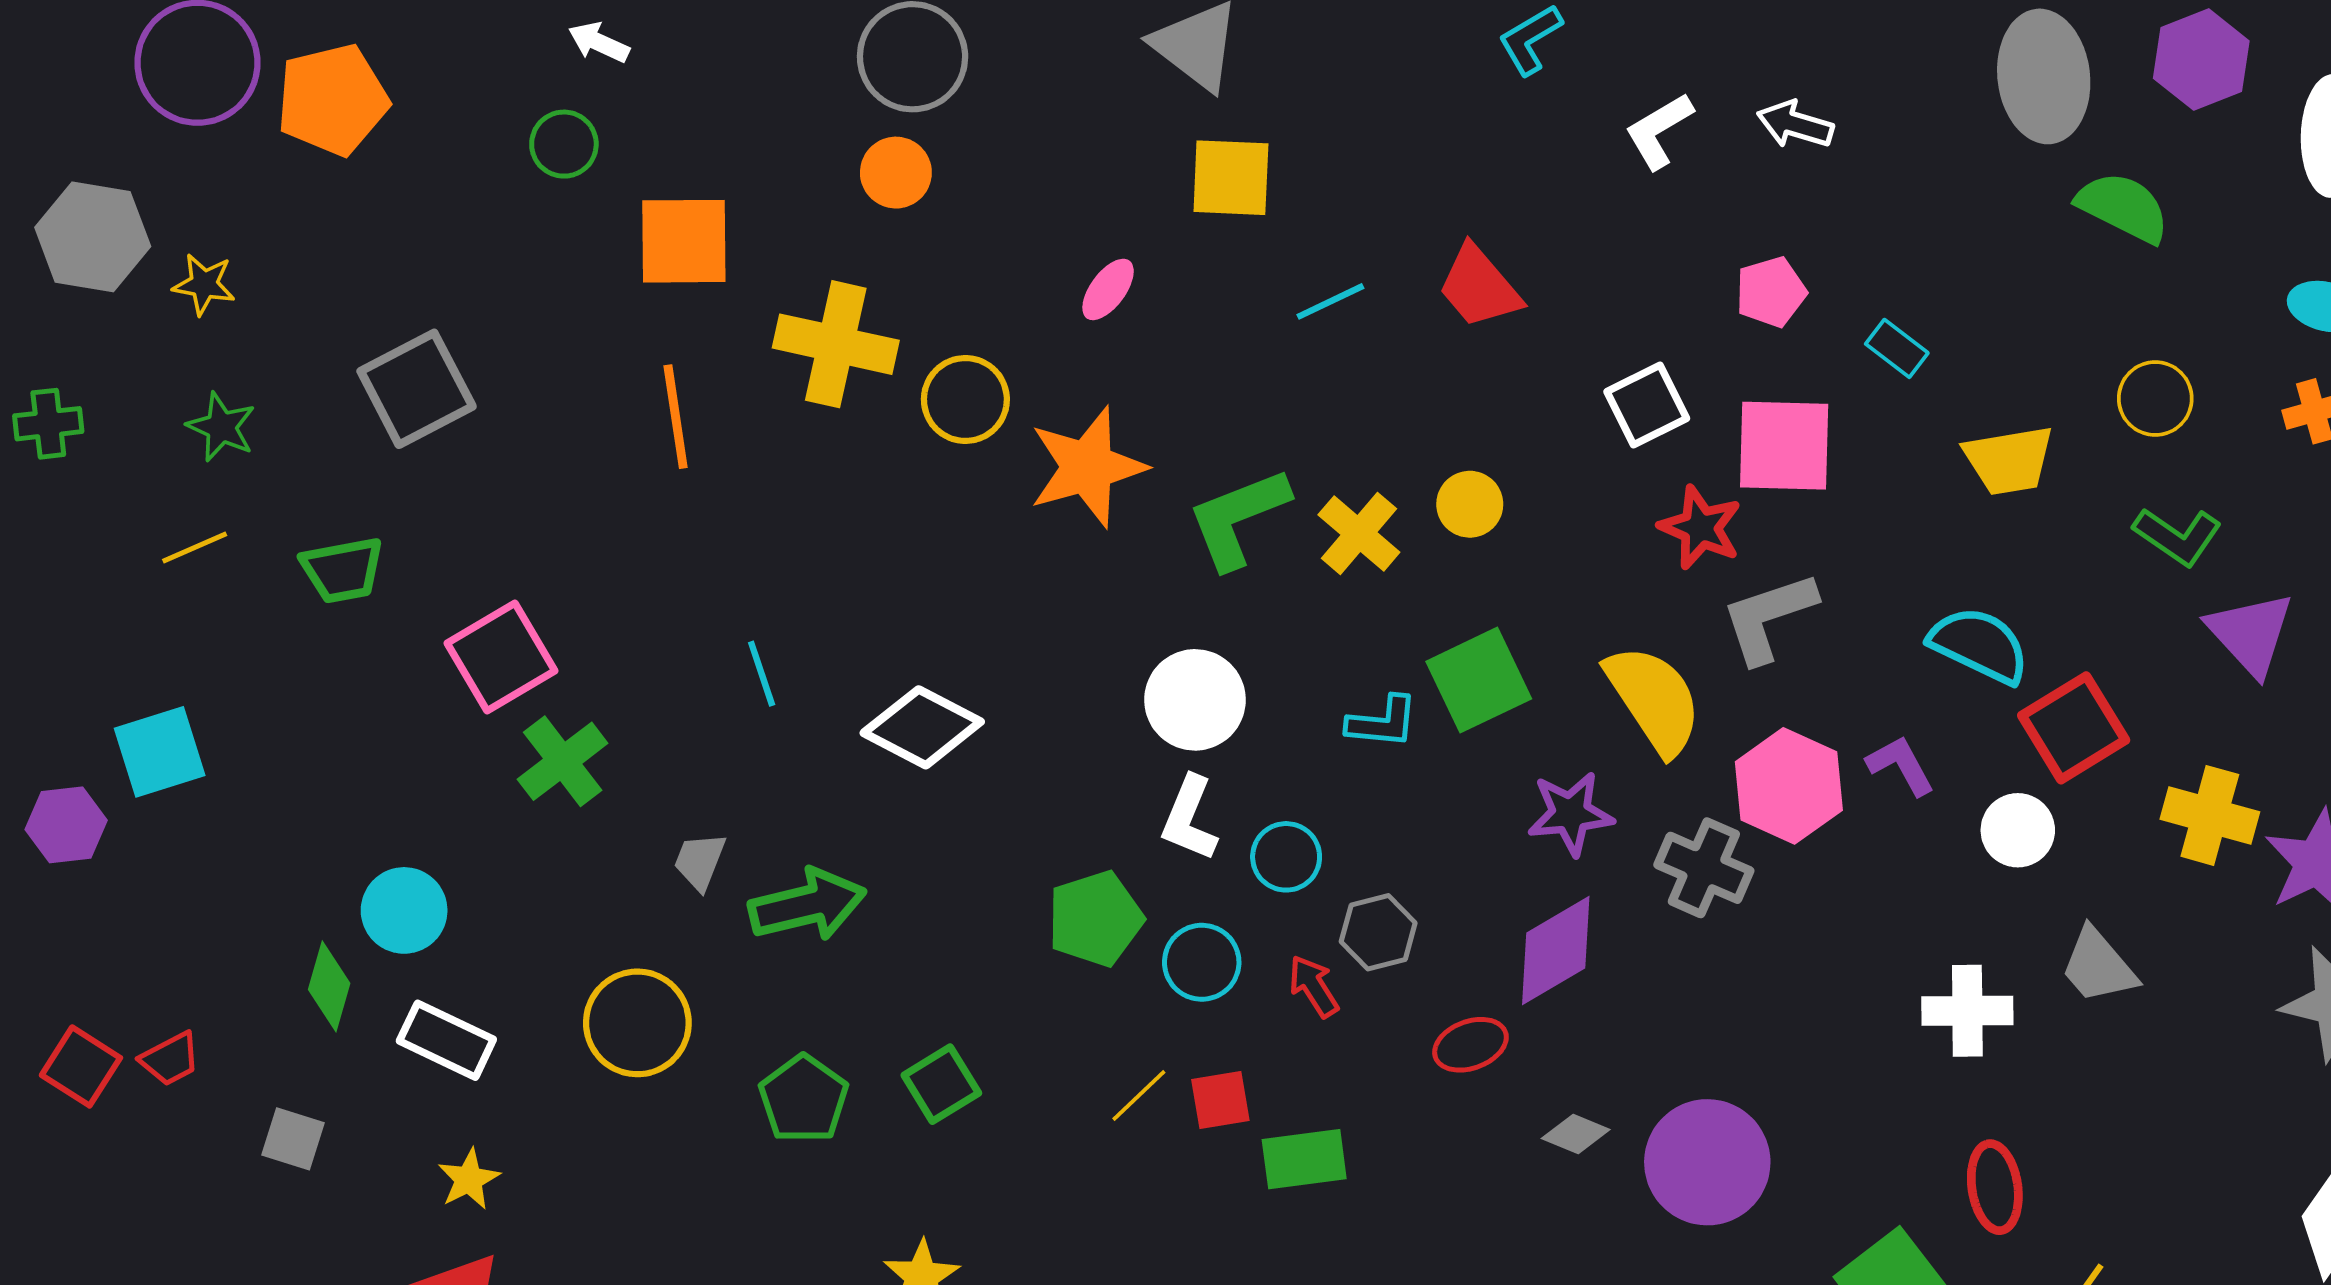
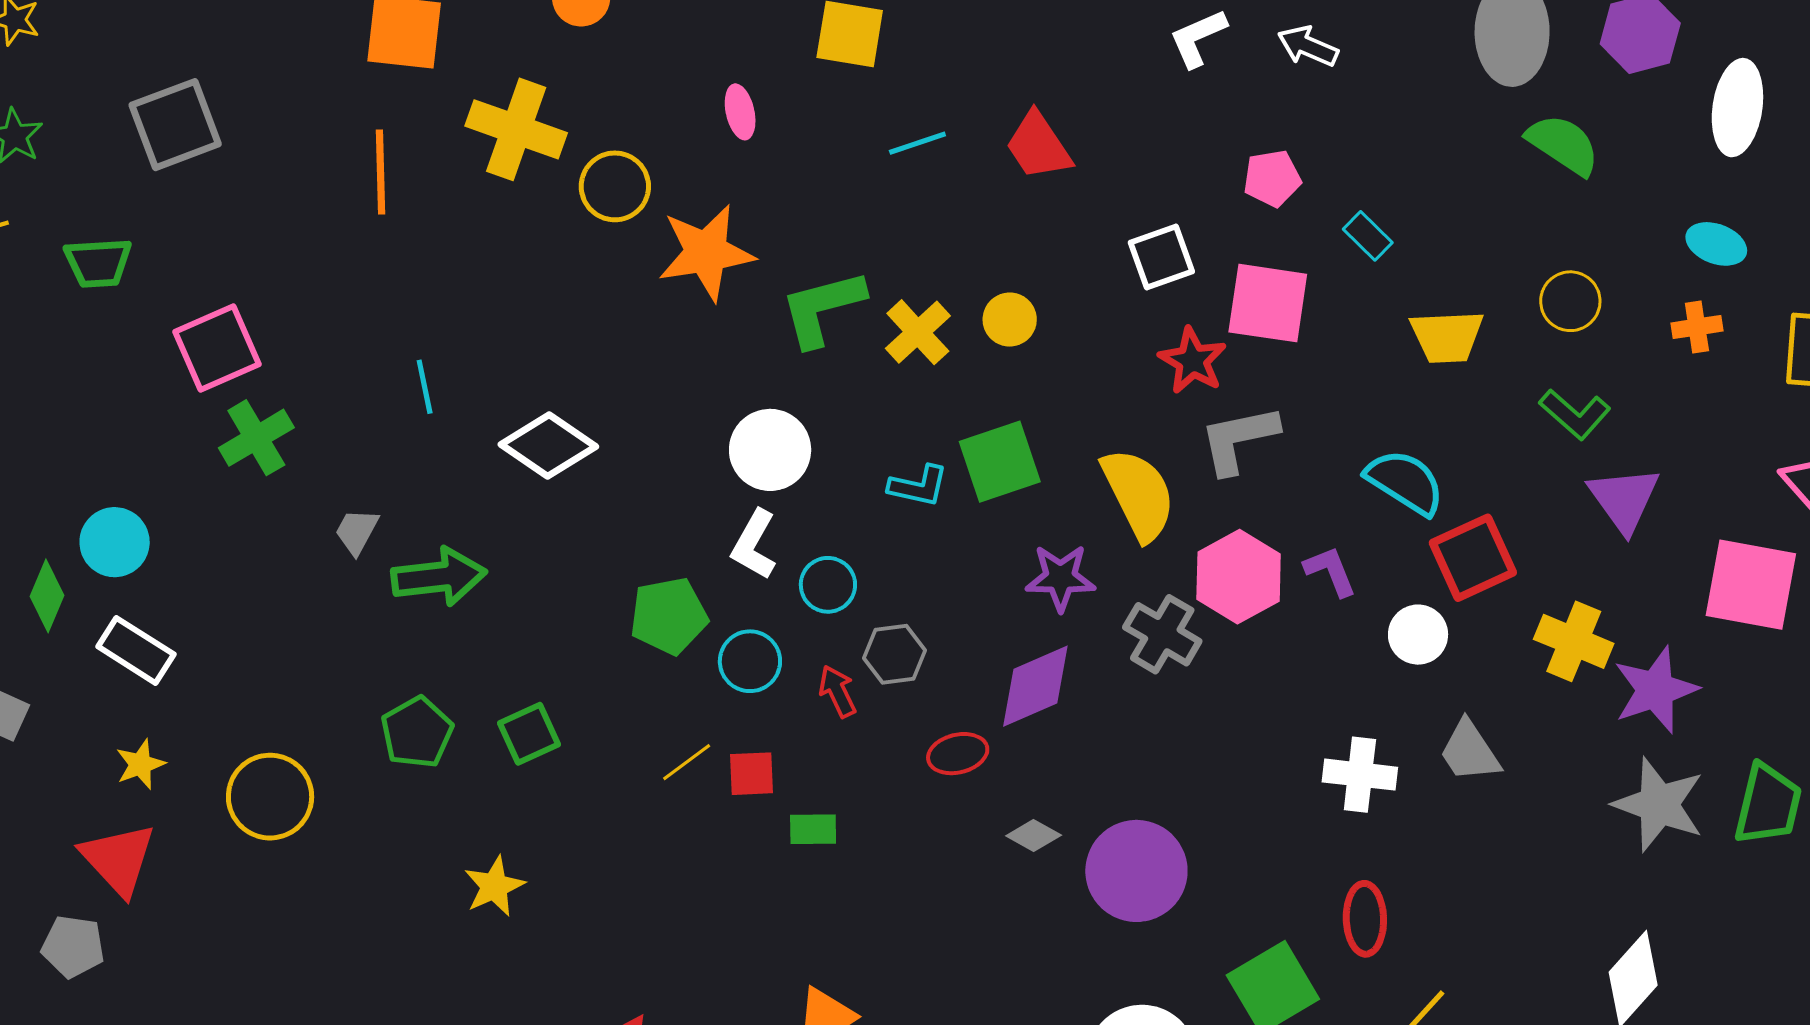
pink ellipse: (1108, 289) -> (740, 112), turned -56
yellow circle: (637, 1023) -> (270, 797), moved
green rectangle: (1304, 1159) -> (813, 829), size x0.7

